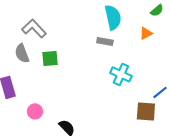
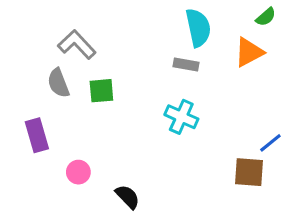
orange triangle: (146, 33) -> (249, 52), size x1.5
cyan cross: (121, 74) -> (181, 117), moved

